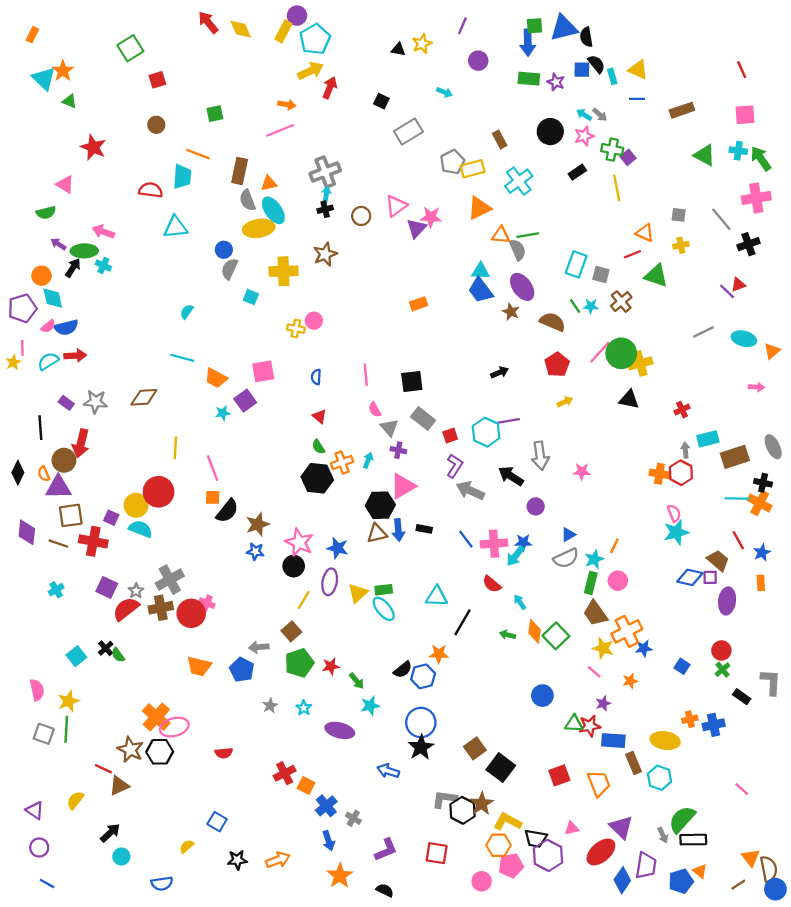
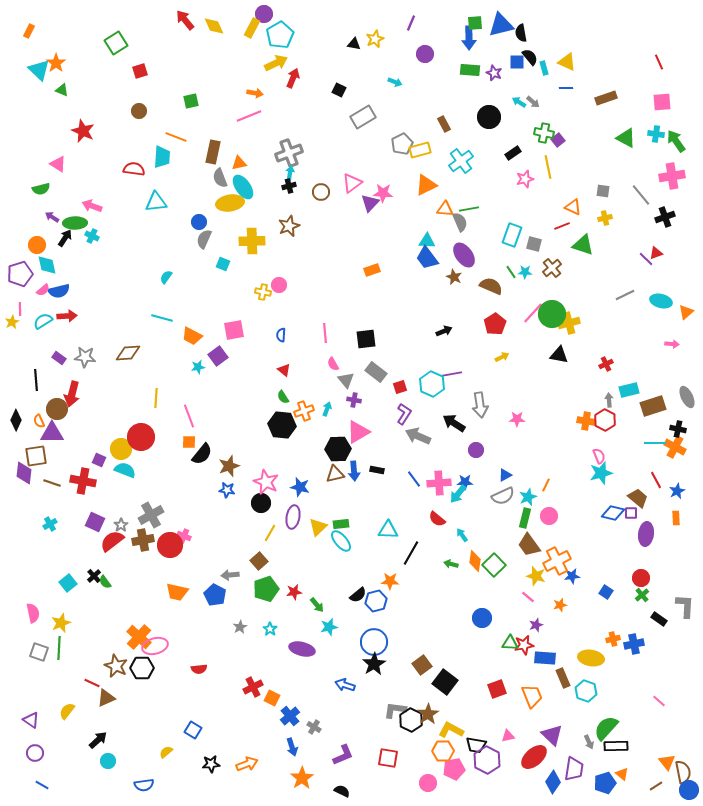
pink star: (584, 136) -> (525, 179), moved
brown square: (71, 515) -> (36, 456), moved

